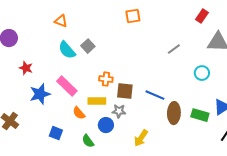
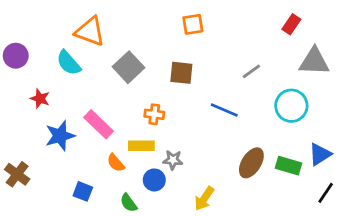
orange triangle: (61, 21) -> (90, 31), size x1.6
gray square: (88, 46) -> (129, 67), size x1.5
cyan semicircle: (67, 50) -> (69, 63), moved
cyan circle: (202, 73) -> (291, 106), size x1.5
brown square: (125, 91) -> (181, 73), moved
blue line: (155, 95) -> (224, 110), moved
brown ellipse: (174, 113) -> (251, 163), turned 30

